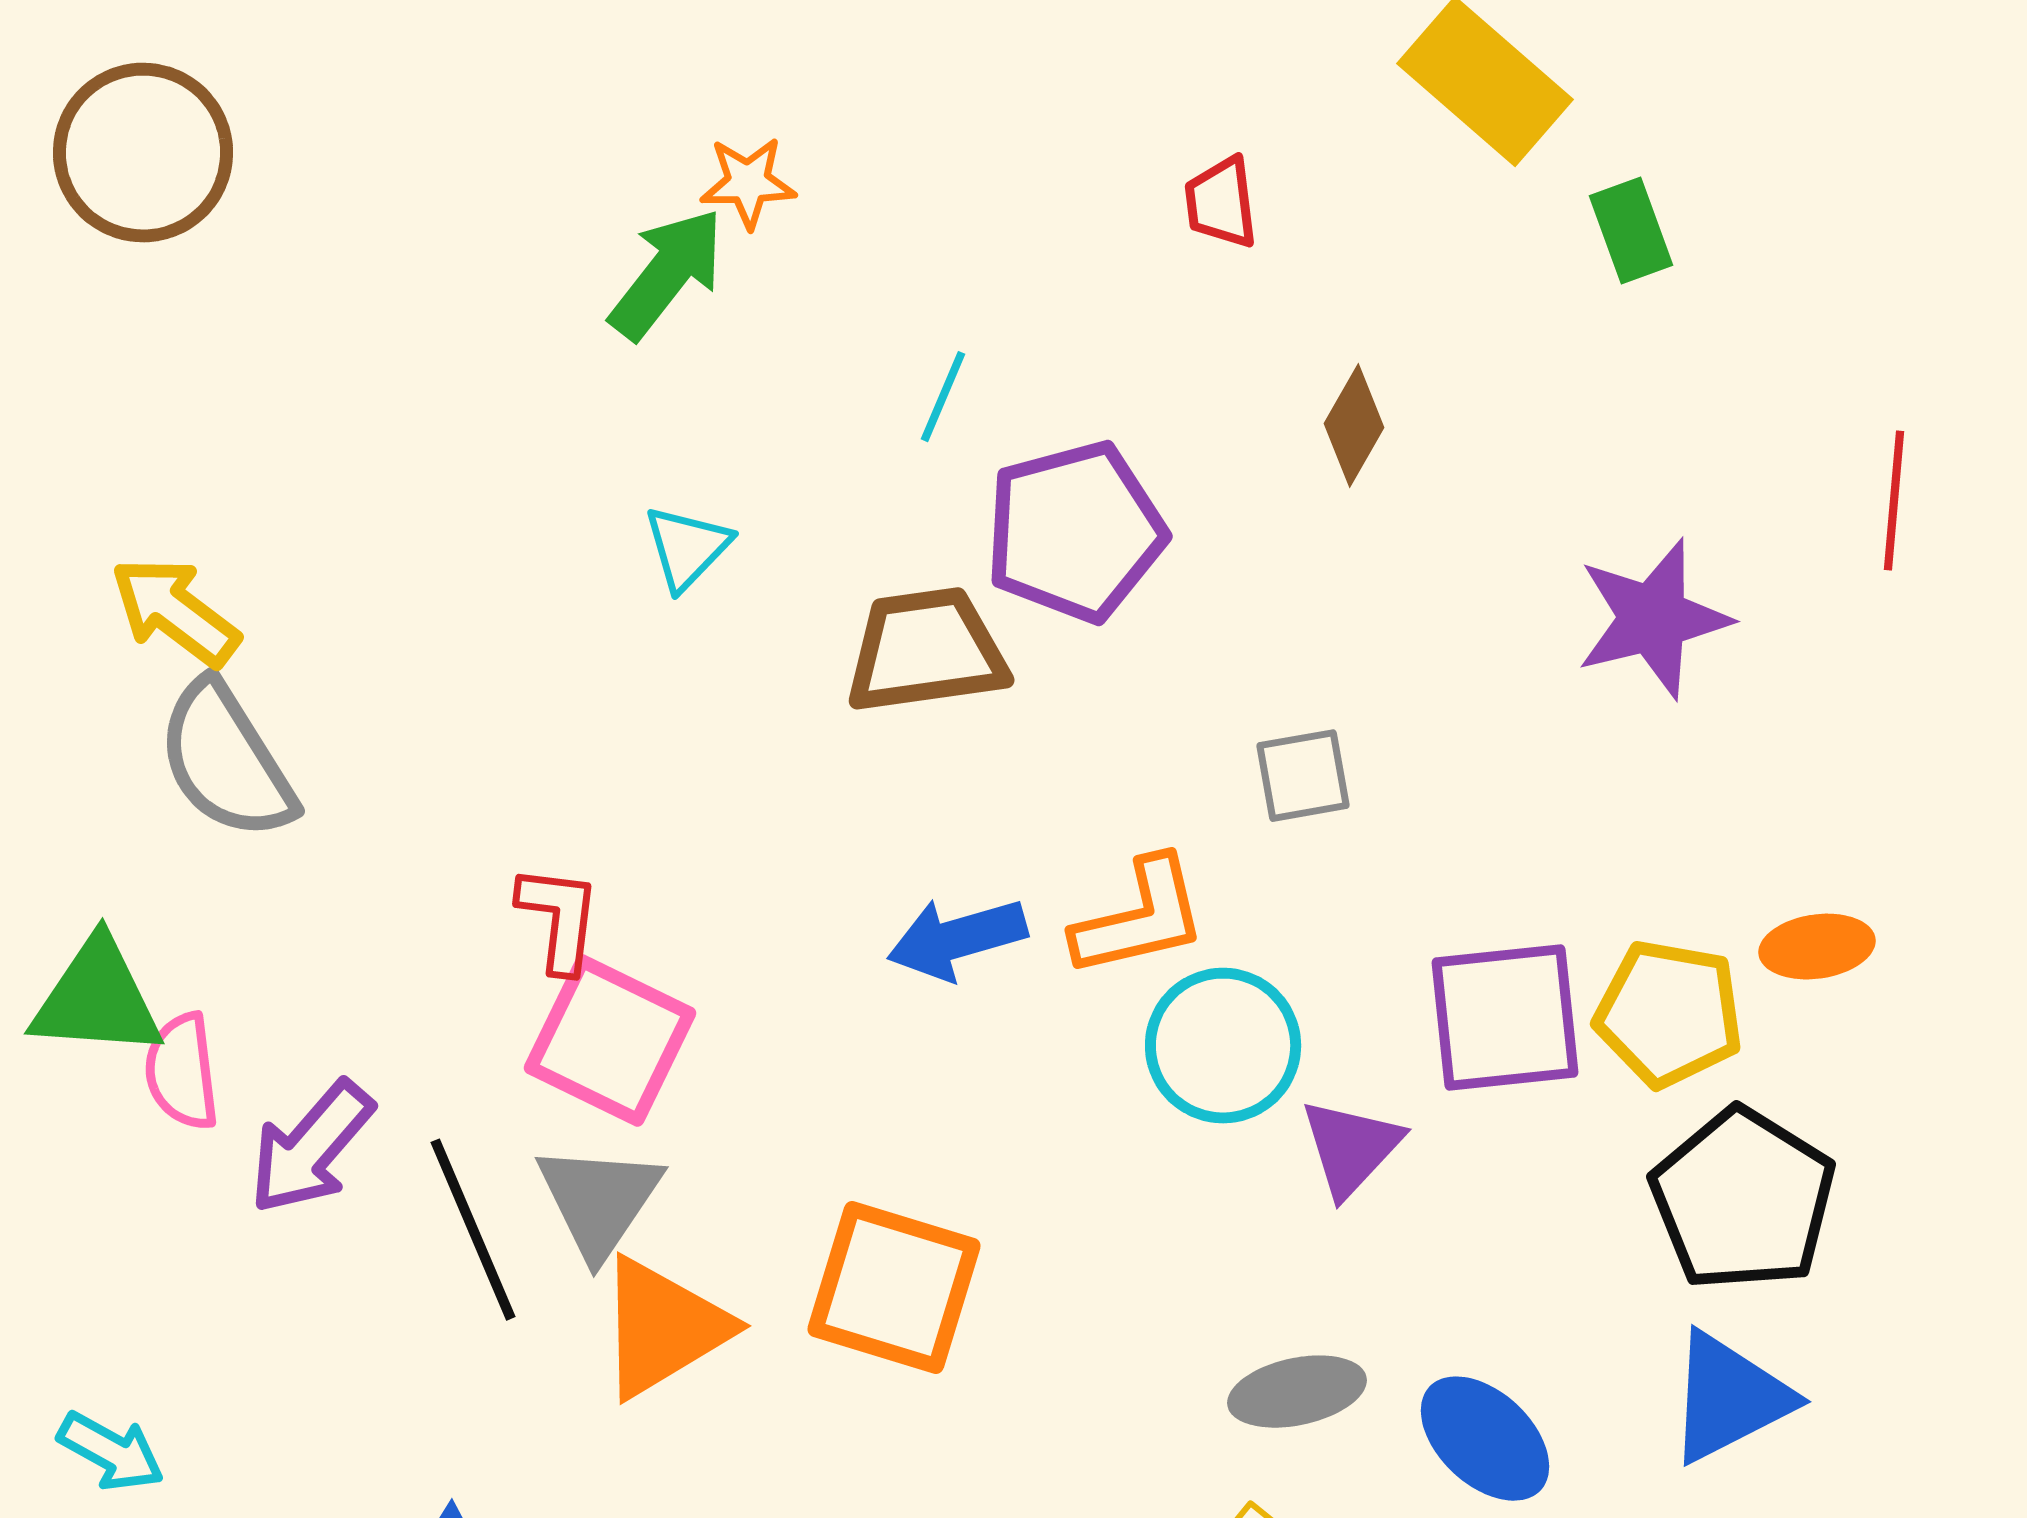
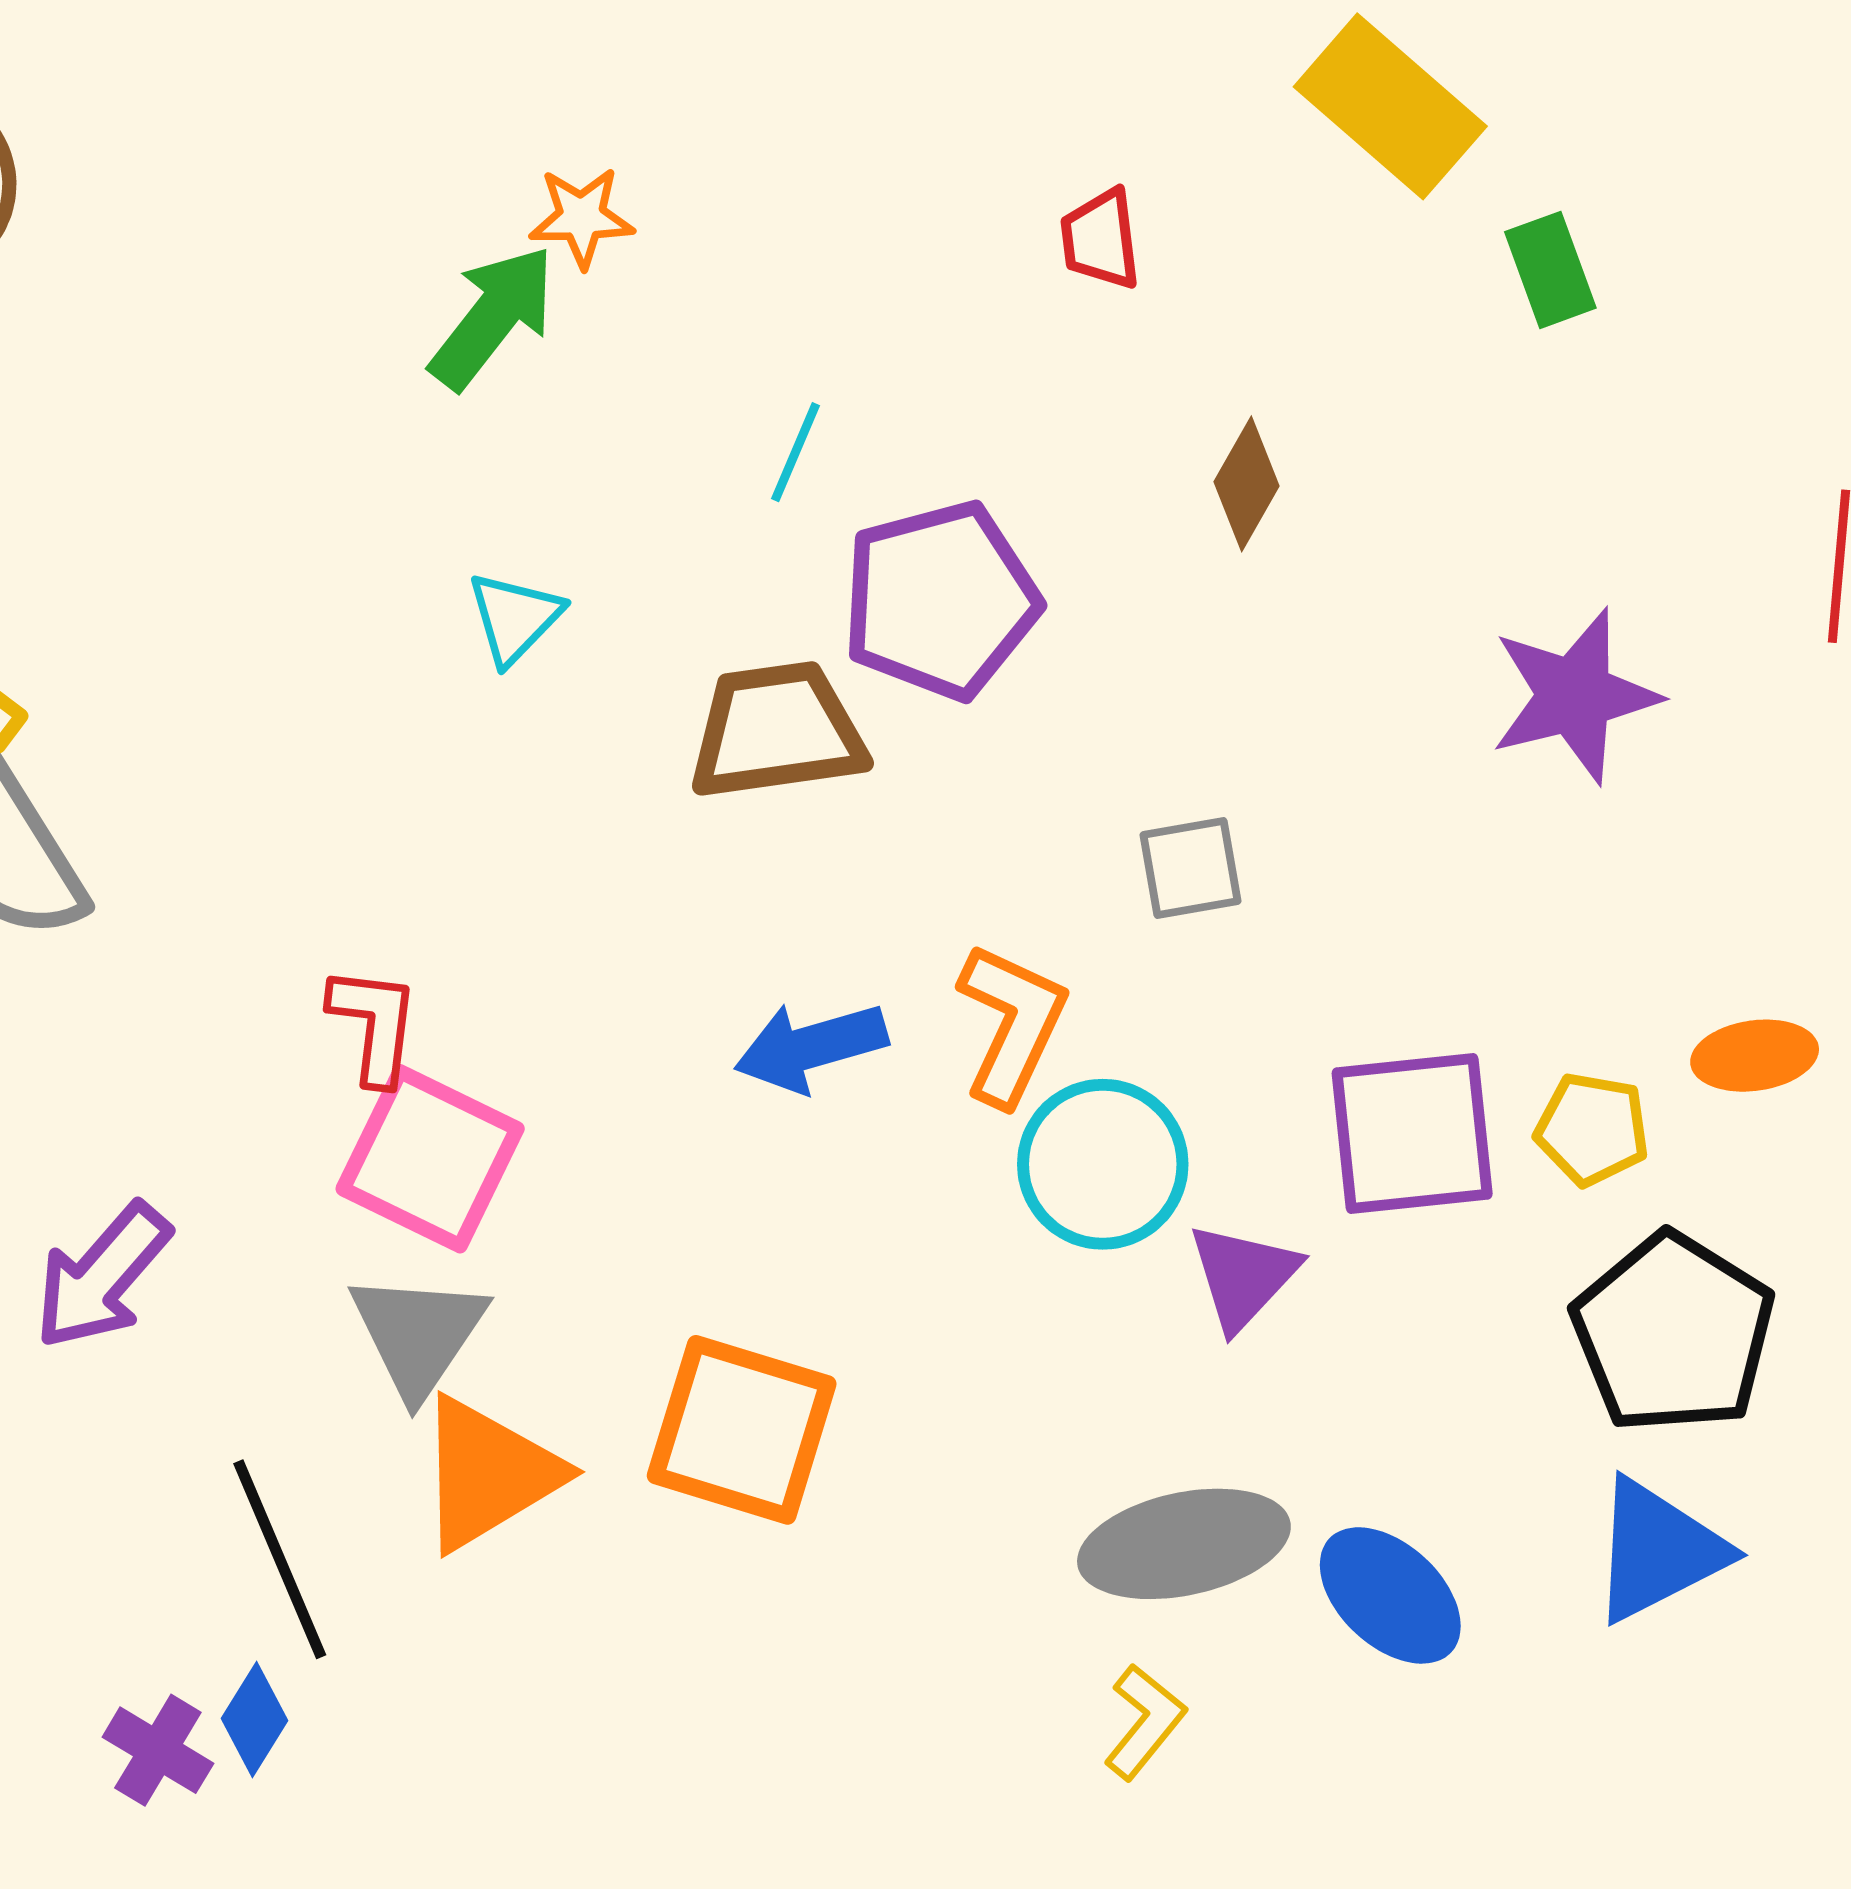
orange L-shape: (1140, 918) -> (1012, 1024), turned -52
yellow pentagon: (1669, 1014) -> (1592, 1129), size x0.7
black line: (473, 1230) -> (280, 1559), moved
gray ellipse: (1297, 1392) -> (1184, 1544), size x1.4

